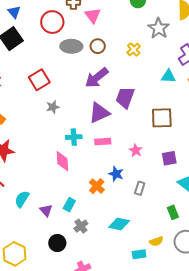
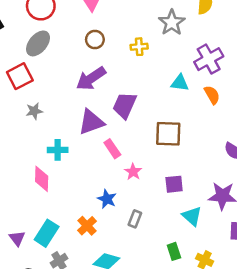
gray ellipse: (71, 46) -> (38, 43), moved, turned -55
yellow cross: (134, 49) -> (139, 47), turned 32
pink rectangle: (103, 142) -> (112, 149), moved, turned 56
orange cross: (97, 186) -> (87, 226), moved
cyan rectangle: (69, 205) -> (47, 233), size x1.5

